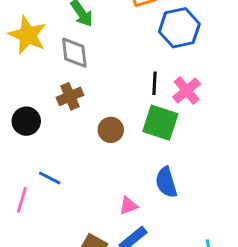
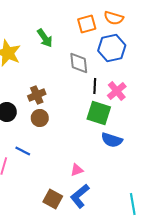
gray diamond: (74, 53) -> (79, 63), moved
brown circle: (111, 130) -> (40, 118), moved
blue semicircle: (166, 182) -> (112, 140), moved, turned -55

